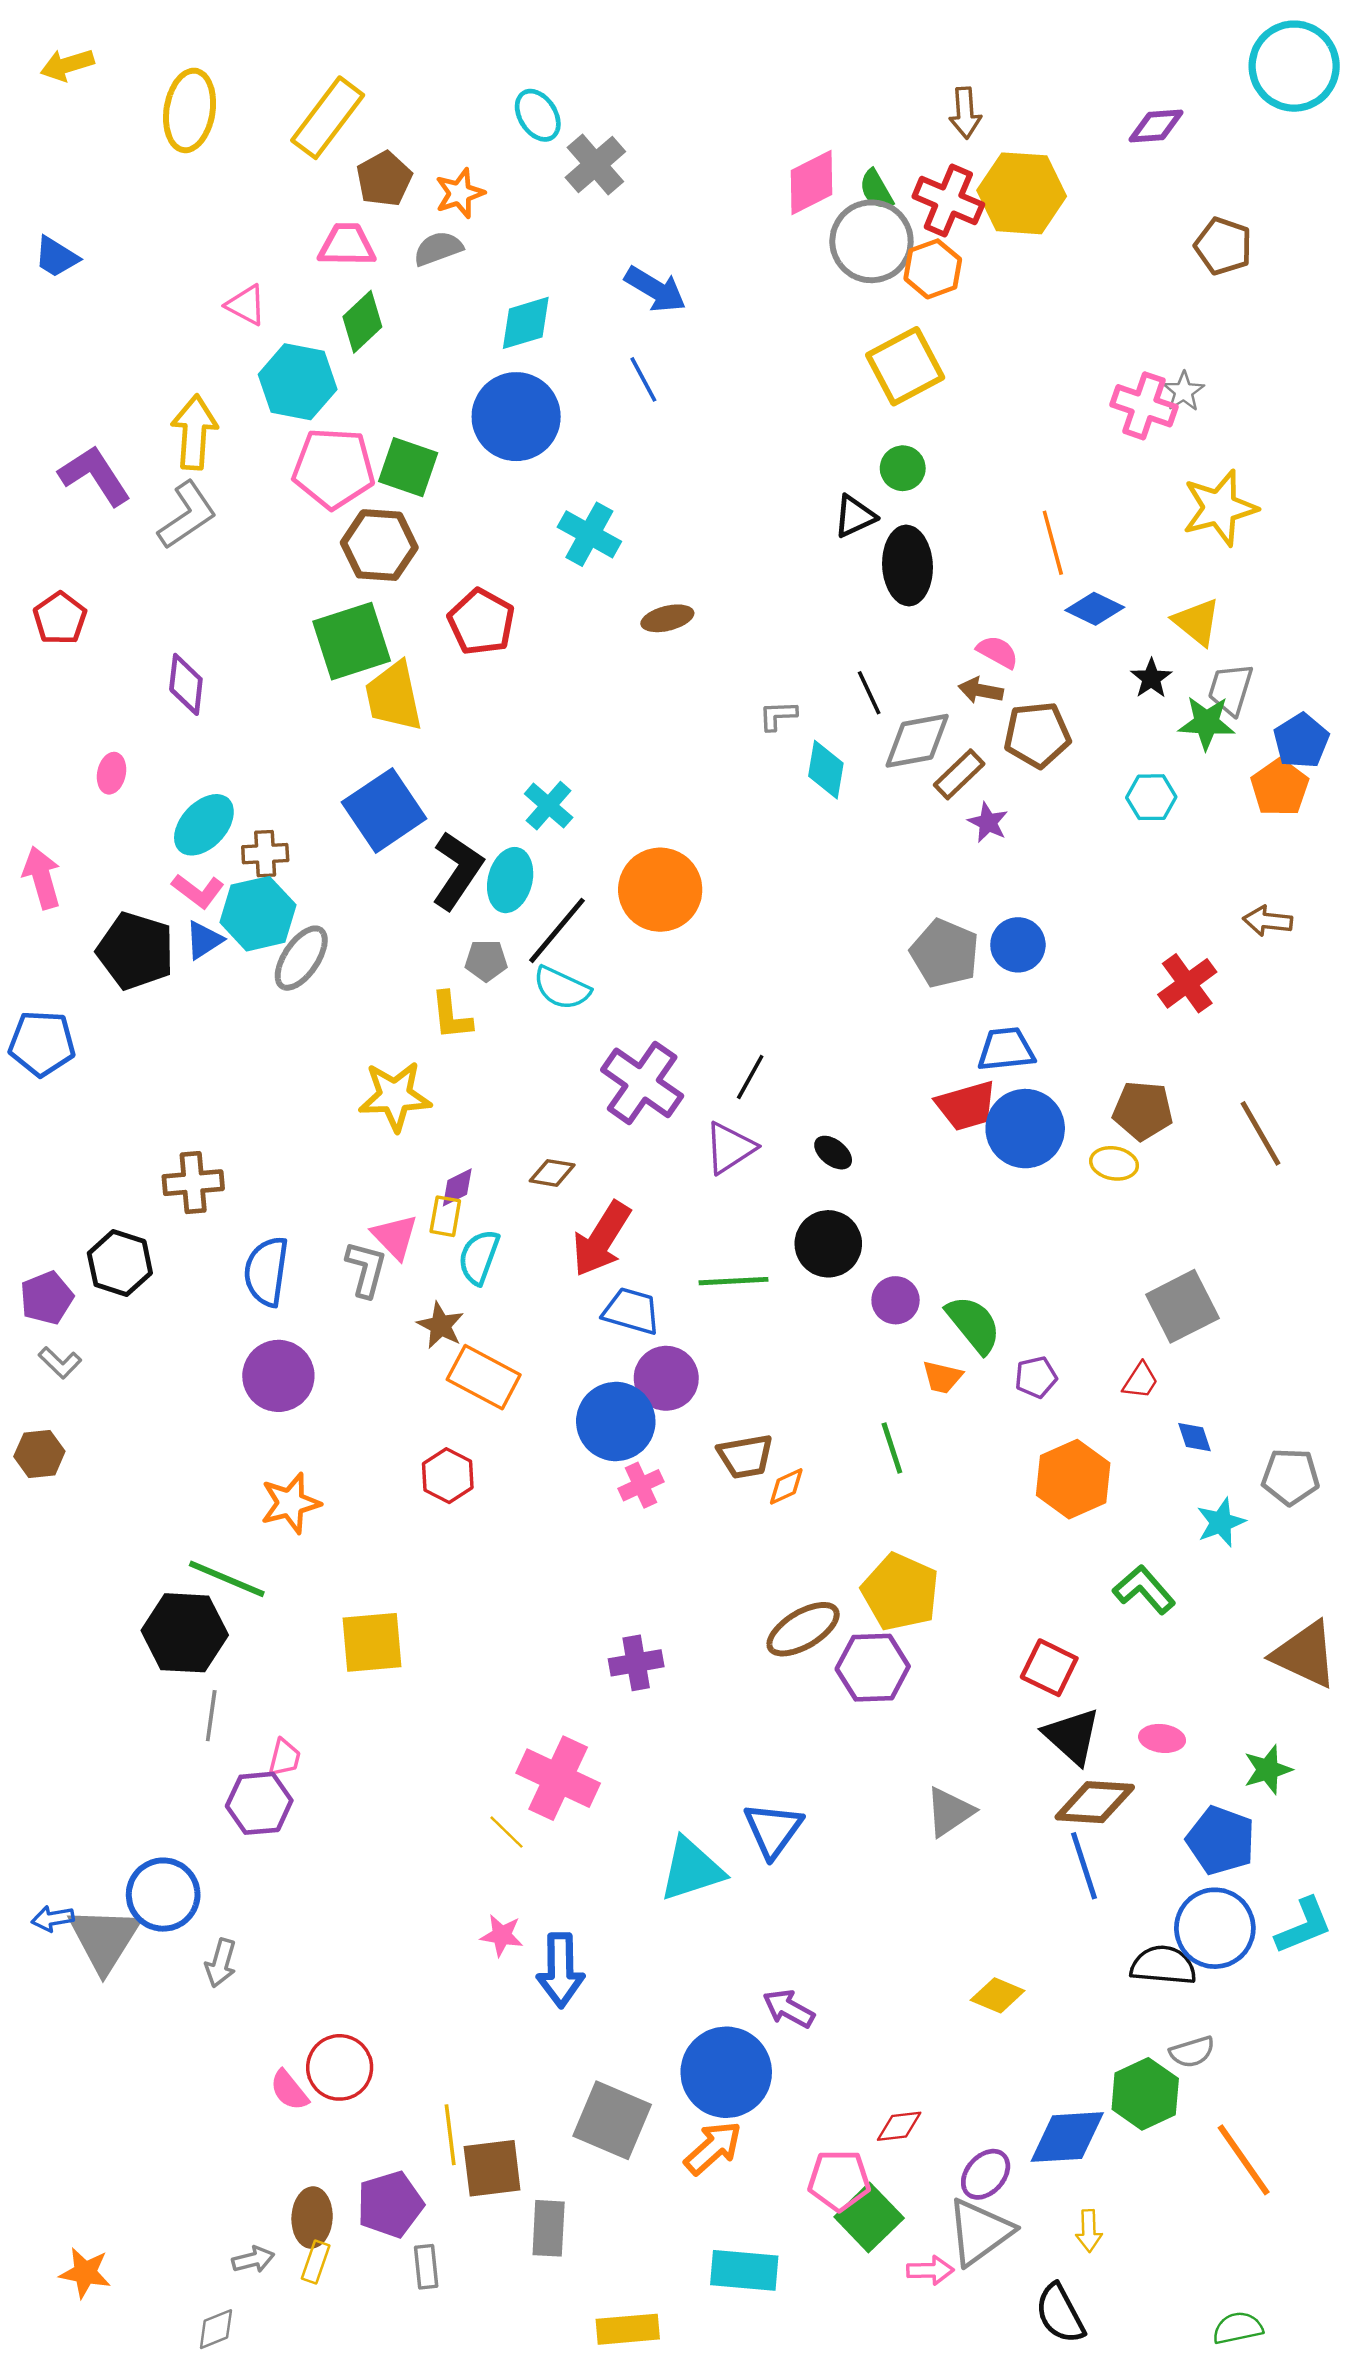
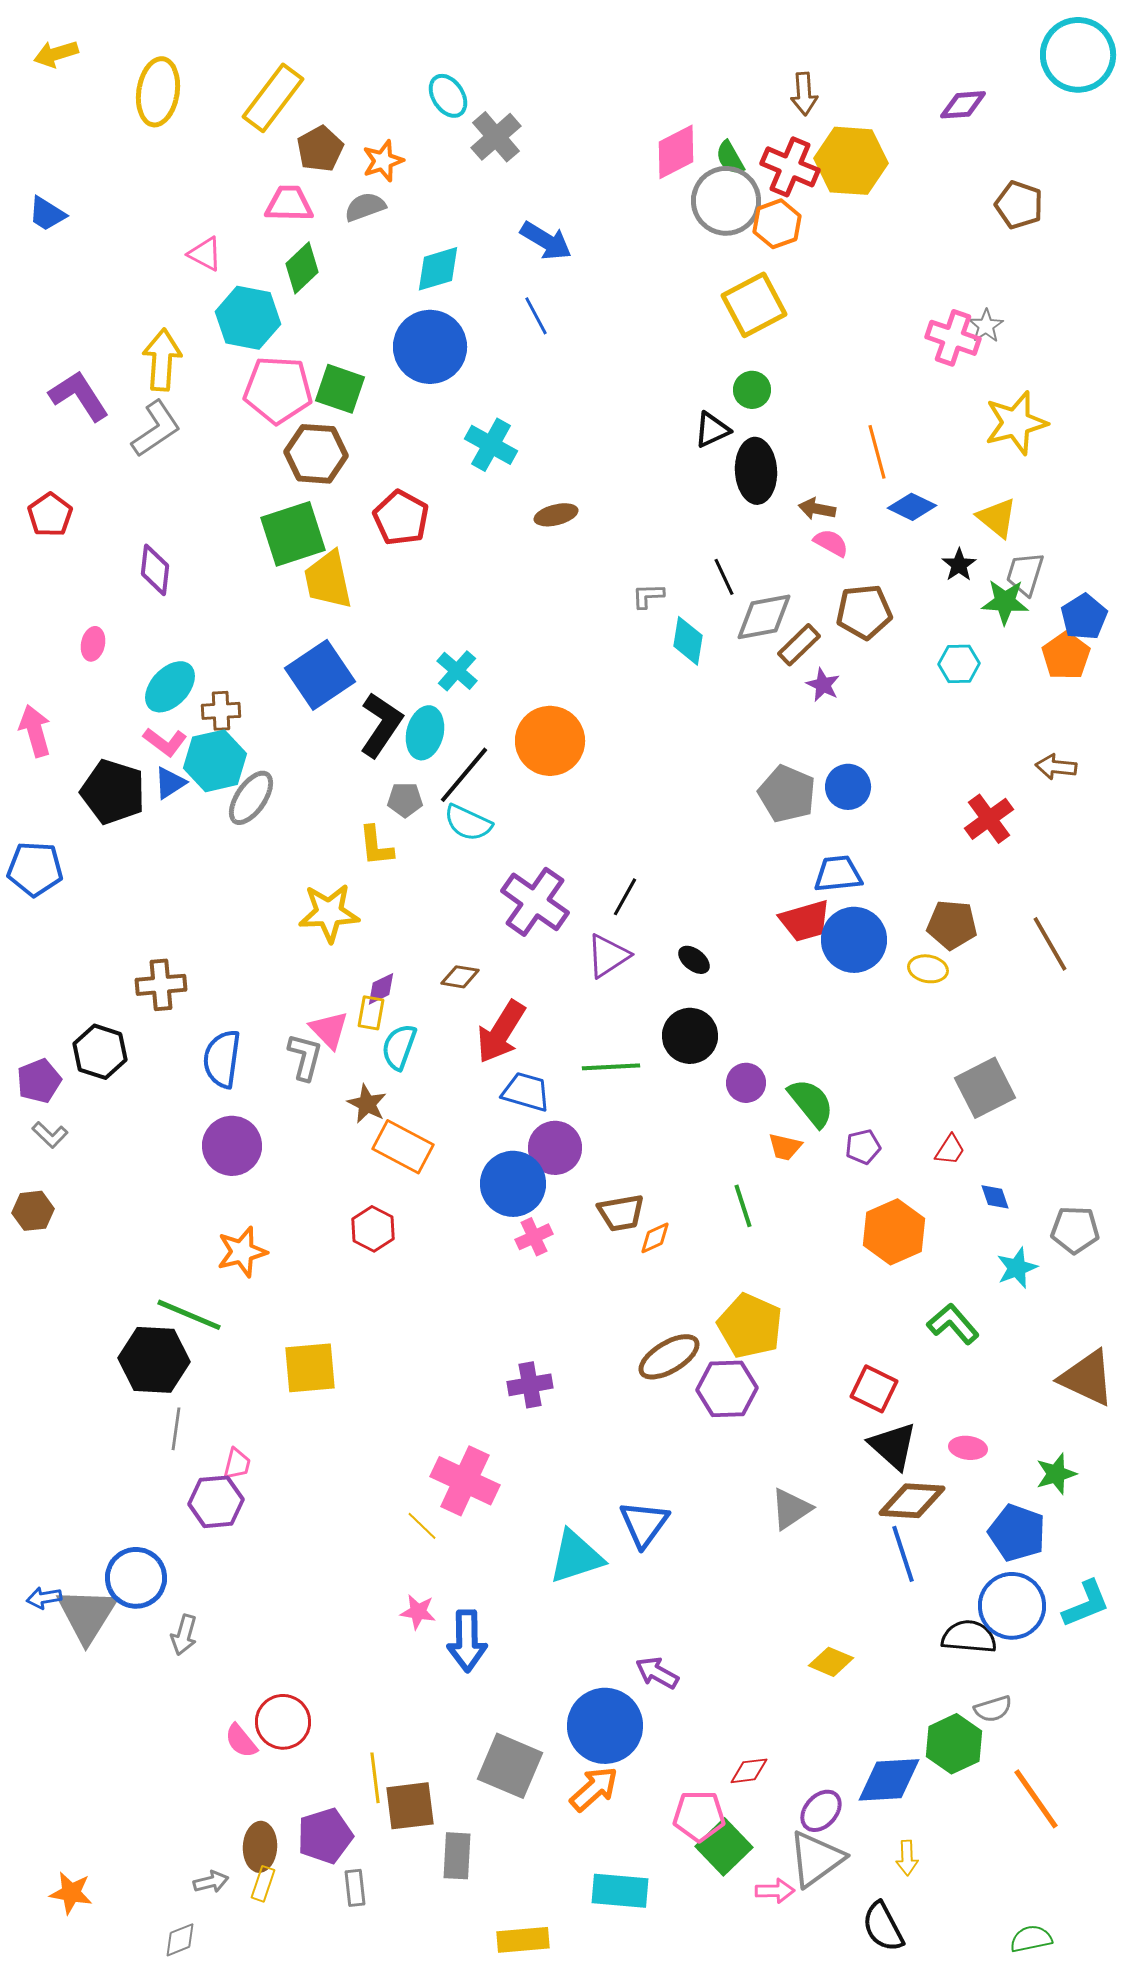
brown arrow: (981, 690) -> (817, 509), moved

